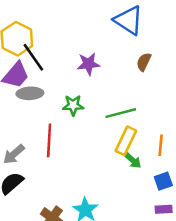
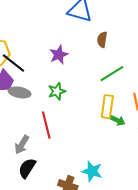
gray ellipse: (30, 93) -> (20, 92), turned 30
green line: (121, 113) -> (112, 74), moved

